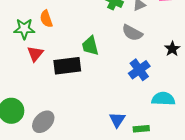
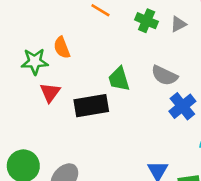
gray semicircle: (132, 33) -> (164, 75), moved

